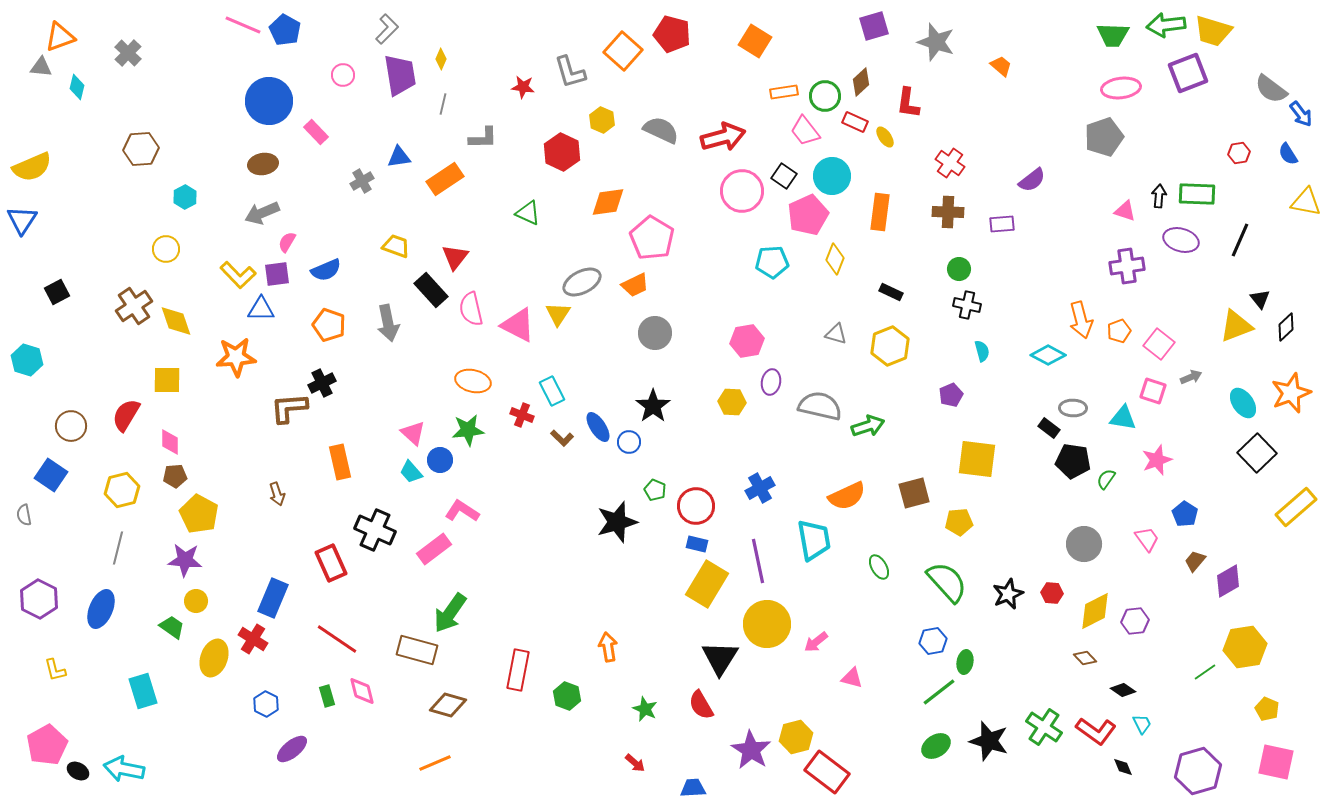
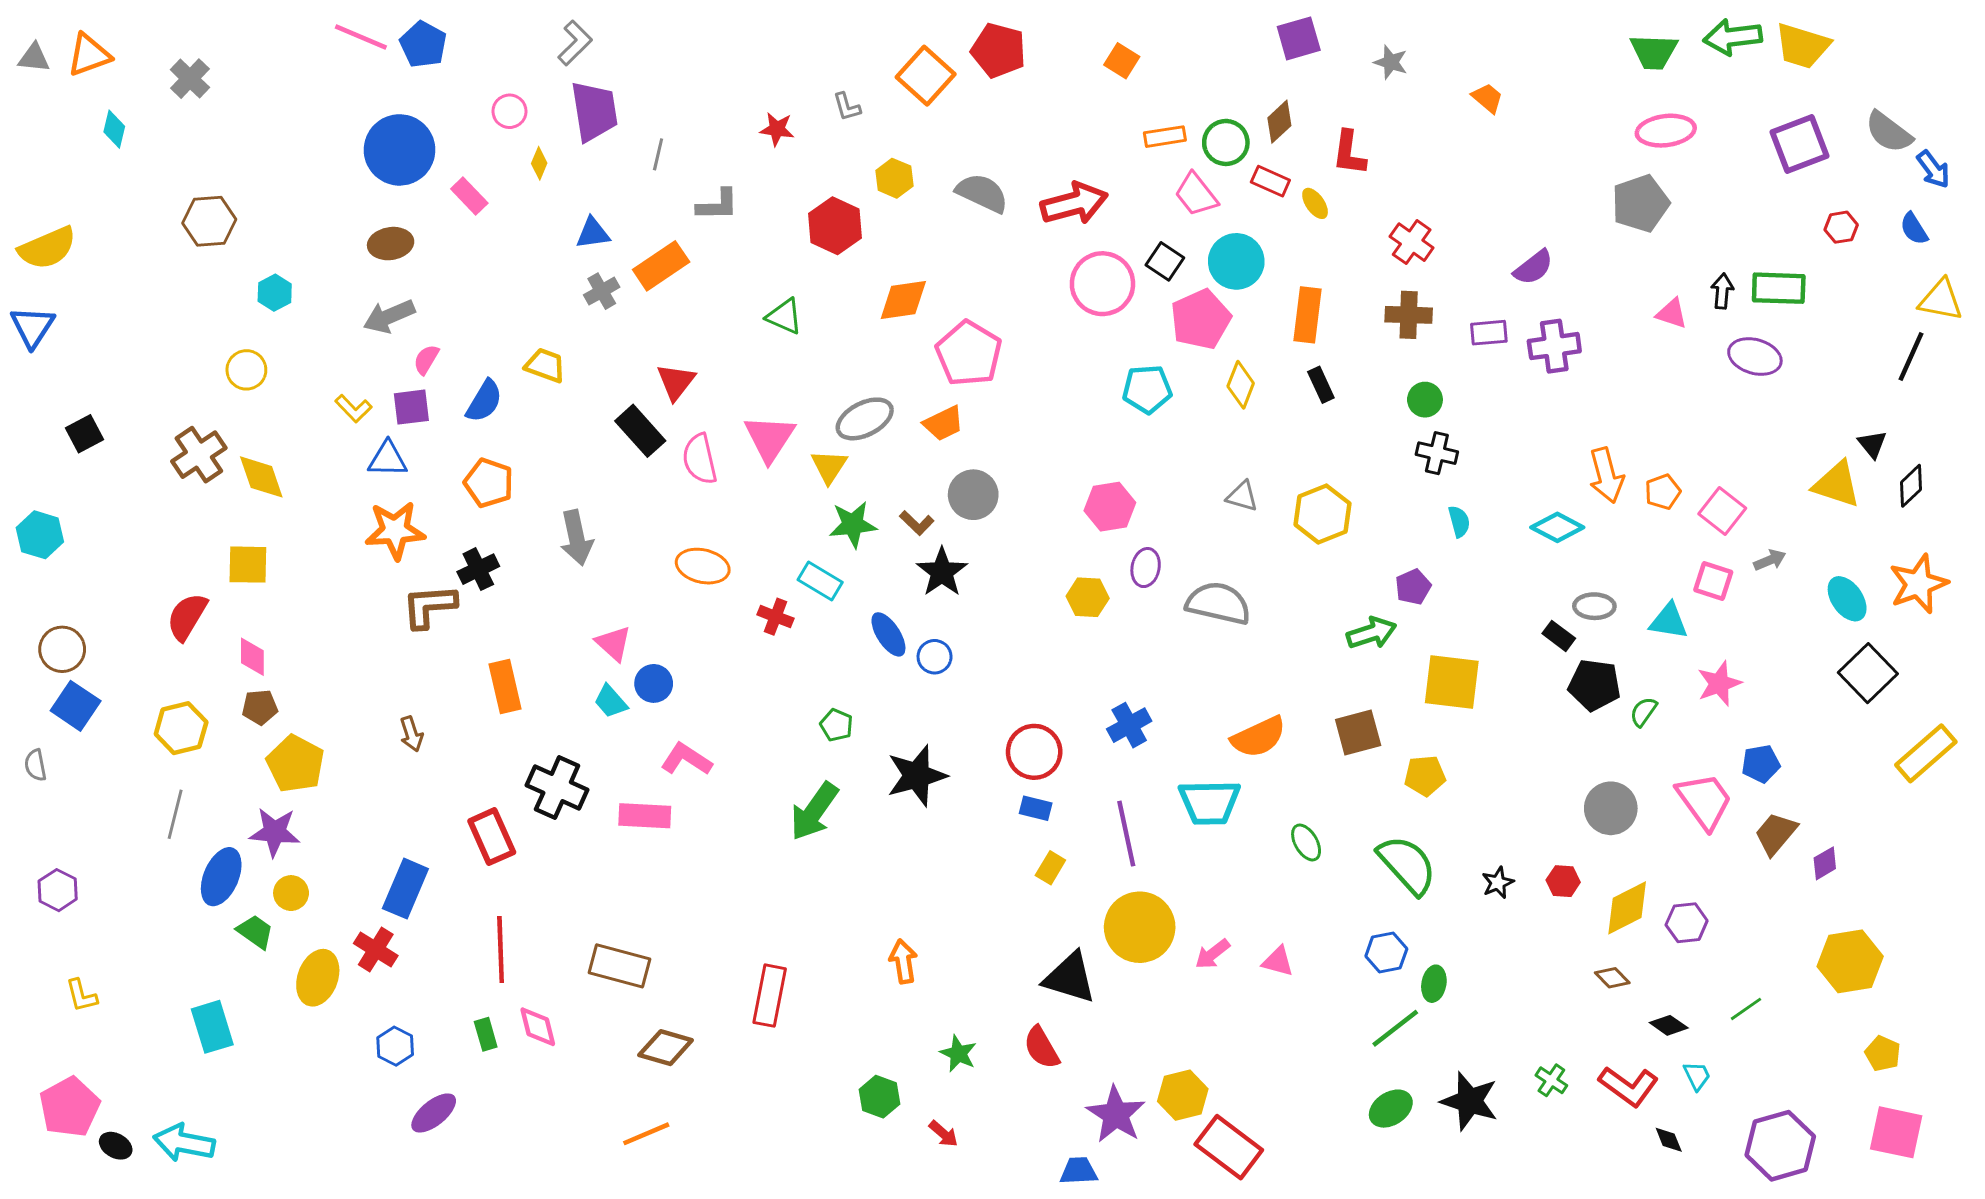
orange square: (755, 41) -> (1122, 61), size x0.7
gray star: (936, 42) -> (1391, 62), size x0.6
yellow diamond: (441, 59) -> (539, 163), moved
gray triangle: (41, 67) -> (34, 58), moved
gray L-shape: (570, 72) -> (847, 107), size x0.6
purple square: (1188, 73) -> (1800, 144), moved
gray cross: (362, 181) -> (602, 291), moved
black line: (1240, 240) -> (1911, 357), moved
yellow trapezoid: (396, 246) -> (545, 365), moved
purple cross: (1127, 266) -> (1554, 346), moved
blue semicircle: (326, 270) -> (484, 401), turned -36
yellow L-shape: (238, 275) -> (353, 409), size x0.7
black rectangle: (891, 292) -> (1321, 385), moved, turned 40
gray arrow: (388, 323) -> (576, 538), moved
pink triangle: (518, 325) -> (770, 438), moved, turned 36
yellow triangle: (1236, 326) -> (1837, 484), turned 39
orange star: (236, 357) -> (395, 530), moved
cyan rectangle: (552, 391) -> (820, 581), turned -32
black star: (653, 406) -> (942, 572), moved
brown circle: (71, 426) -> (62, 649), moved
green arrow: (868, 426) -> (1371, 633), moved
green star: (468, 430) -> (853, 524), moved
brown L-shape: (562, 438) -> (917, 523), moved
green pentagon: (655, 490) -> (836, 725), moved
blue pentagon: (1185, 514) -> (1761, 764), turned 30
pink trapezoid: (1147, 539) -> (1704, 801), size x1.6
cyan trapezoid: (814, 540) -> (1209, 802), turned 99
pink rectangle: (434, 549) -> (645, 816), turned 40
brown trapezoid: (1195, 561) -> (1776, 834), size x1.4
purple diamond: (1228, 581) -> (1825, 863), size x0.7
yellow rectangle: (707, 584) -> (1050, 868), size x0.5
black star: (1008, 594) -> (1498, 883), size x0.7
purple hexagon: (39, 599) -> (58, 890), size x0.7
blue ellipse: (101, 609) -> (221, 877), moved
green arrow: (450, 613) -> (814, 811), moved
red line: (337, 639) -> (501, 950), turned 54
black triangle: (720, 658) -> (1070, 978), turned -45
green line: (1205, 672) -> (1746, 1009), moved
pink triangle: (852, 678) -> (1278, 961), moved
green hexagon: (567, 696) -> (880, 1097), moved
green cross: (1044, 727) -> (1551, 1080), size x0.6
blue trapezoid: (693, 788) -> (1079, 1171), moved

